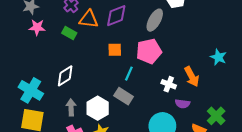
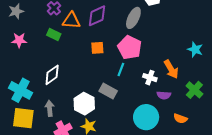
pink star: (37, 27) -> (19, 40), moved
pink pentagon: (149, 51) -> (130, 48), turned -30
cyan line: (129, 74) -> (121, 70), moved
gray arrow: (71, 107) -> (50, 108), moved
green cross: (216, 116) -> (194, 90), moved

